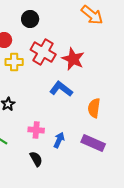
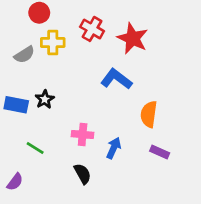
red cross: (43, 52) -> (92, 29), size x0.7
orange semicircle: (94, 108) -> (149, 114), moved
purple rectangle: (93, 143) -> (160, 152), size x0.6

